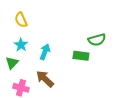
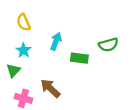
cyan arrow: (45, 52) -> (56, 41), moved
green rectangle: (81, 56) -> (79, 58), moved

